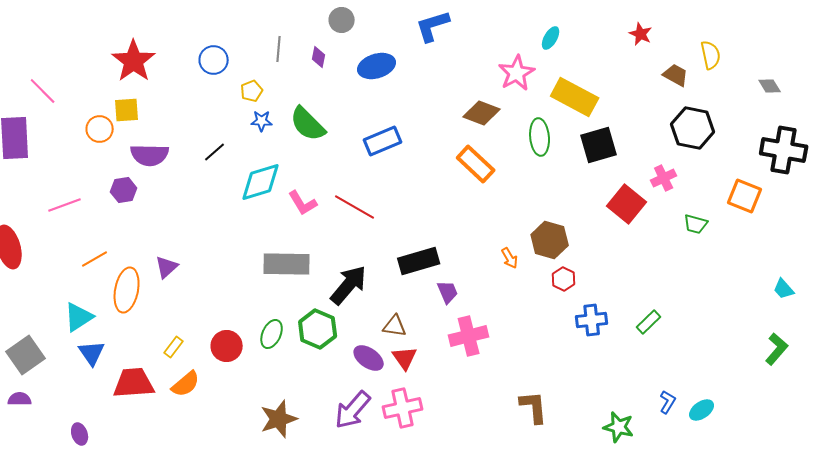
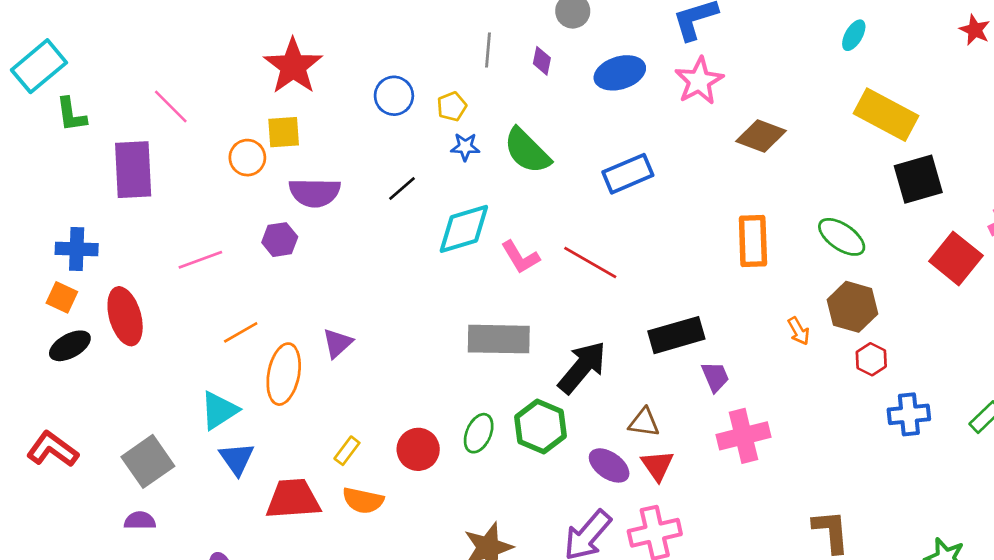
blue circle: (214, 60) -> (394, 96), moved
pink star: (517, 73) -> (699, 81), moved
green ellipse: (540, 137) -> (842, 237), moved, turned -51
orange rectangle: (476, 164) -> (753, 241), moved, turned 45
orange semicircle: (186, 384) -> (363, 500), turned 52

